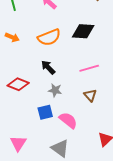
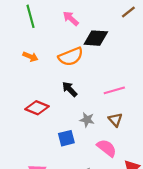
black diamond: (83, 31) -> (96, 38), moved
gray star: (55, 90) -> (87, 120), moved
pink semicircle: (68, 120) -> (107, 148), moved

